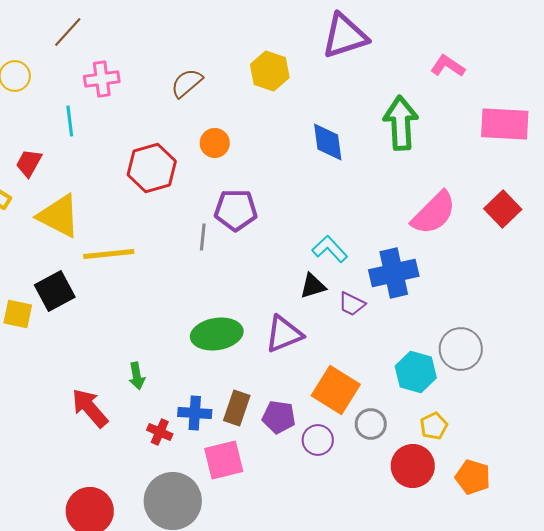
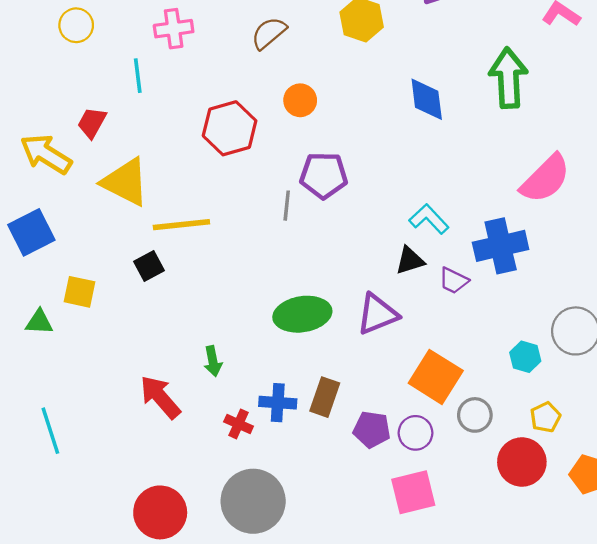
black square: (55, 291) -> (149, 266), moved, size x0.7
cyan hexagon: (416, 372) -> (525, 357), size x0.7
purple pentagon: (279, 417) -> (372, 430), moved
pink square: (224, 460) -> (413, 492), moved

